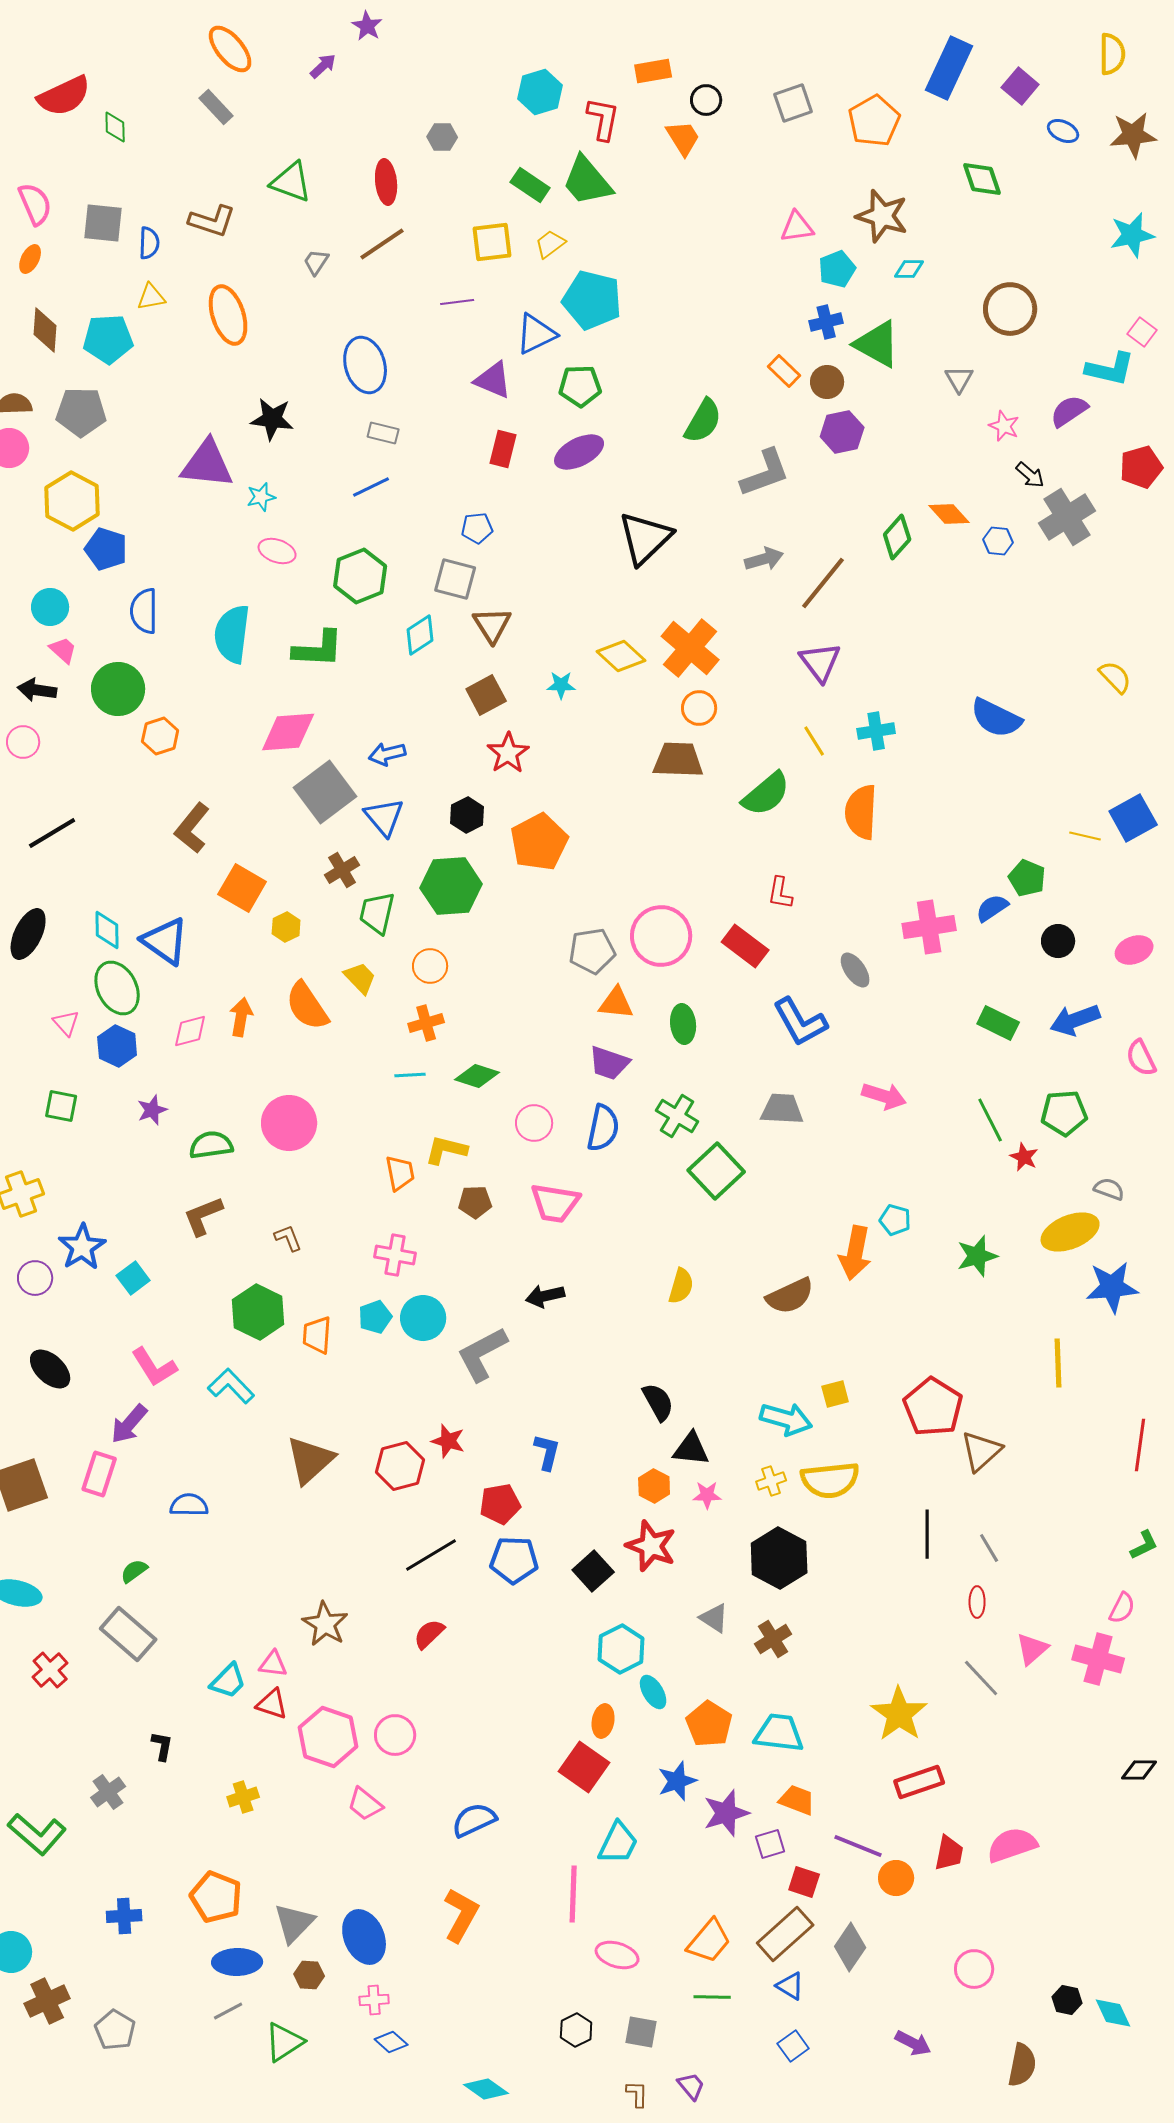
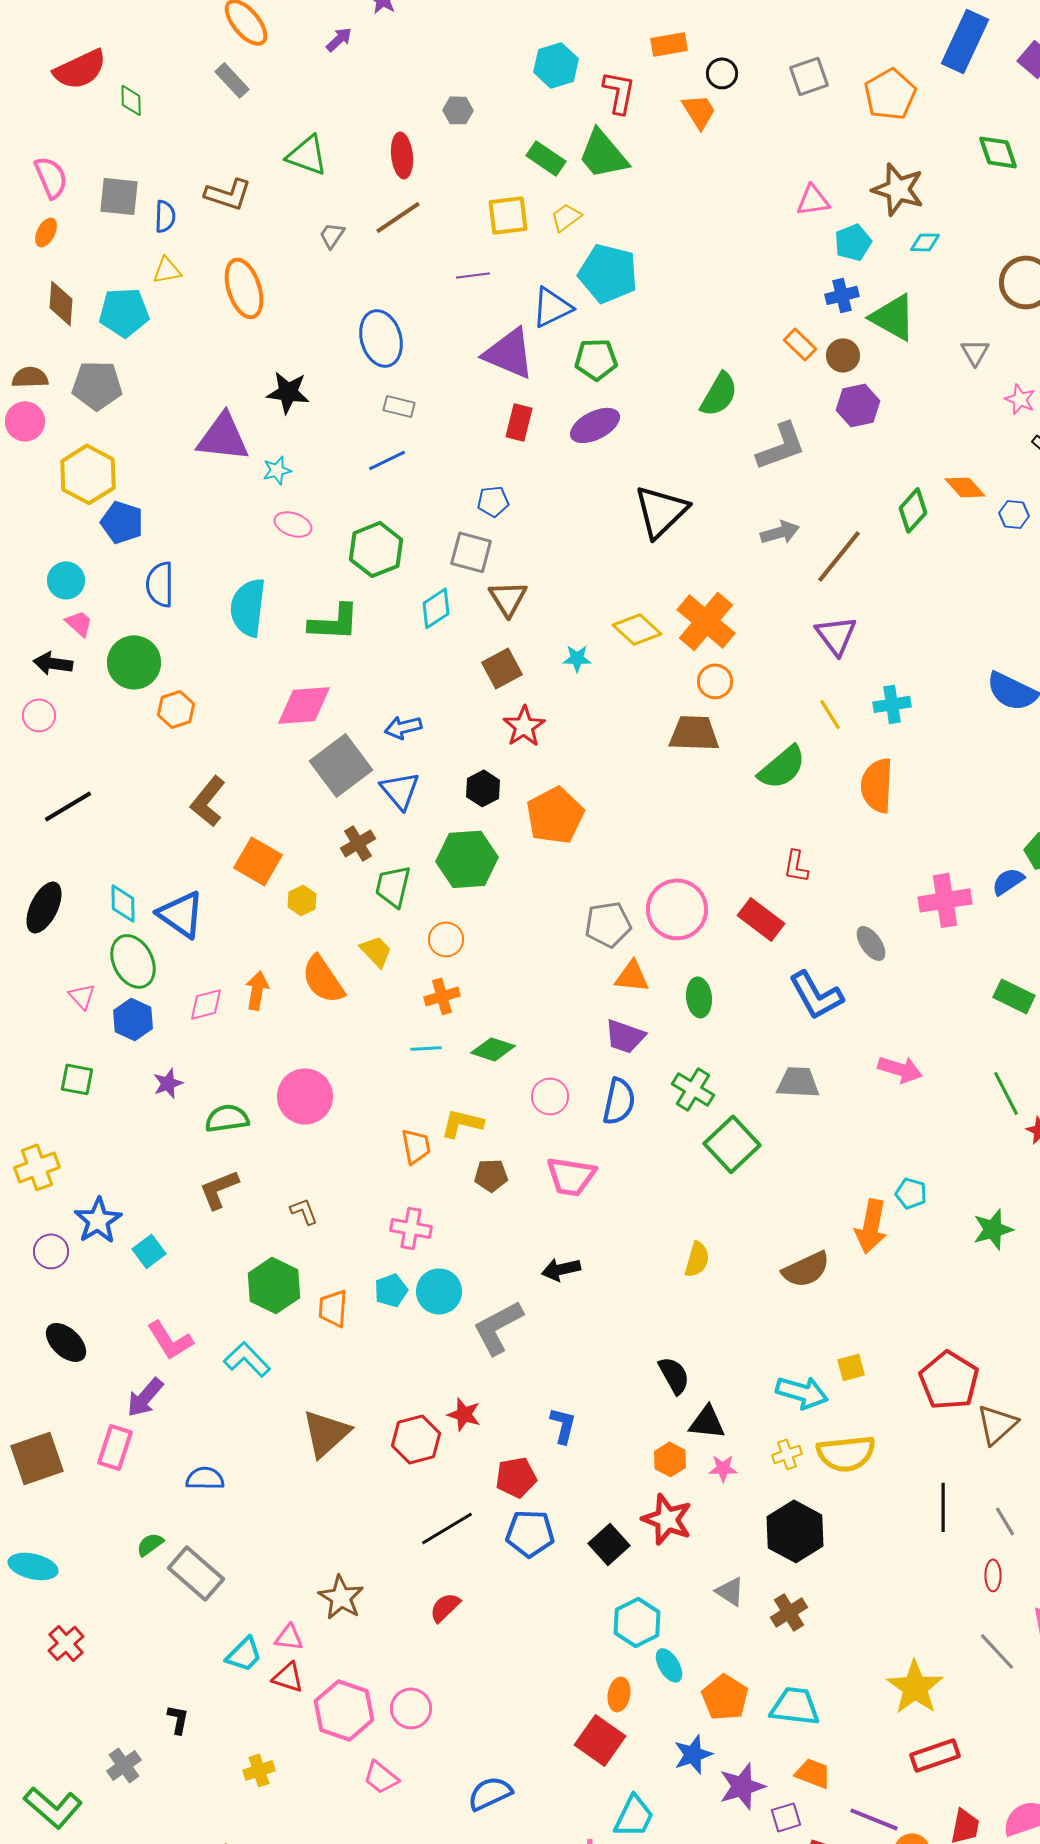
purple triangle: (493, 380) -> (509, 353), size x1.4
gray rectangle: (128, 1634) -> (196, 1573), moved

